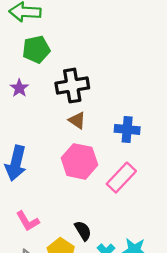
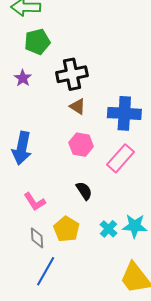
blue cross: (127, 129) -> (124, 113), size x1.4
pink hexagon: (79, 161) -> (81, 145), size x0.7
black semicircle: (83, 231) -> (84, 191), moved

